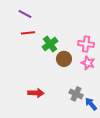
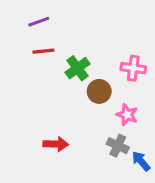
purple line: (25, 14) -> (39, 22), turned -48
pink star: (88, 63) -> (127, 115), moved

